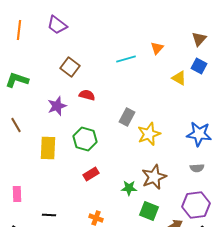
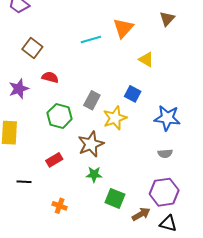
orange triangle: (157, 48) -> (123, 28), size x1.5
blue square: (199, 66) -> (133, 94), moved
green hexagon: (85, 139) -> (60, 116), moved
brown star: (154, 177) -> (91, 144), moved
black line: (49, 215) -> (24, 182), moved

